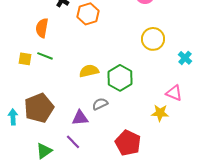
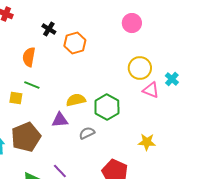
cyan cross: (185, 58) -> (172, 79), moved
yellow square: (25, 59) -> (16, 98), moved
pink triangle: (174, 93) -> (151, 90), moved
purple triangle: (80, 118) -> (60, 120), moved

